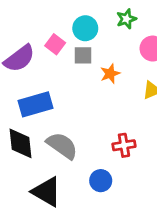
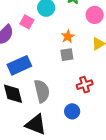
gray square: (83, 55) -> (67, 55), moved
gray semicircle: (62, 146) -> (42, 91), turned 50

